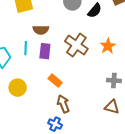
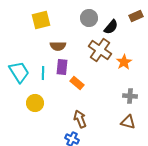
brown cross: (76, 45) -> (100, 50), moved
cyan line: (26, 48) -> (43, 73), moved
orange rectangle: (55, 81) -> (77, 83), moved

